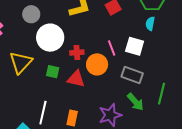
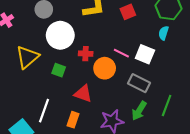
pink line: (112, 48) -> (121, 53), turned -49
red triangle: (76, 79) -> (83, 94), moved
green arrow: (135, 102) -> (139, 111), turned 66

